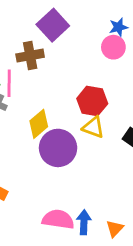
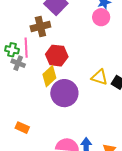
red hexagon: (92, 101) -> (57, 56), moved
yellow triangle: (93, 127) -> (99, 77), moved

